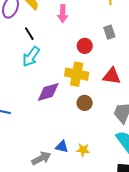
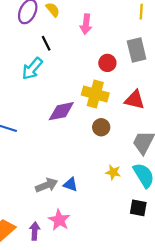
gray rectangle: (109, 32) -> (137, 50), size x1.5
cyan arrow: (31, 57) -> (32, 69), moved
blue triangle: (62, 147) -> (70, 184), moved
yellow star: (83, 150) -> (113, 172), moved

